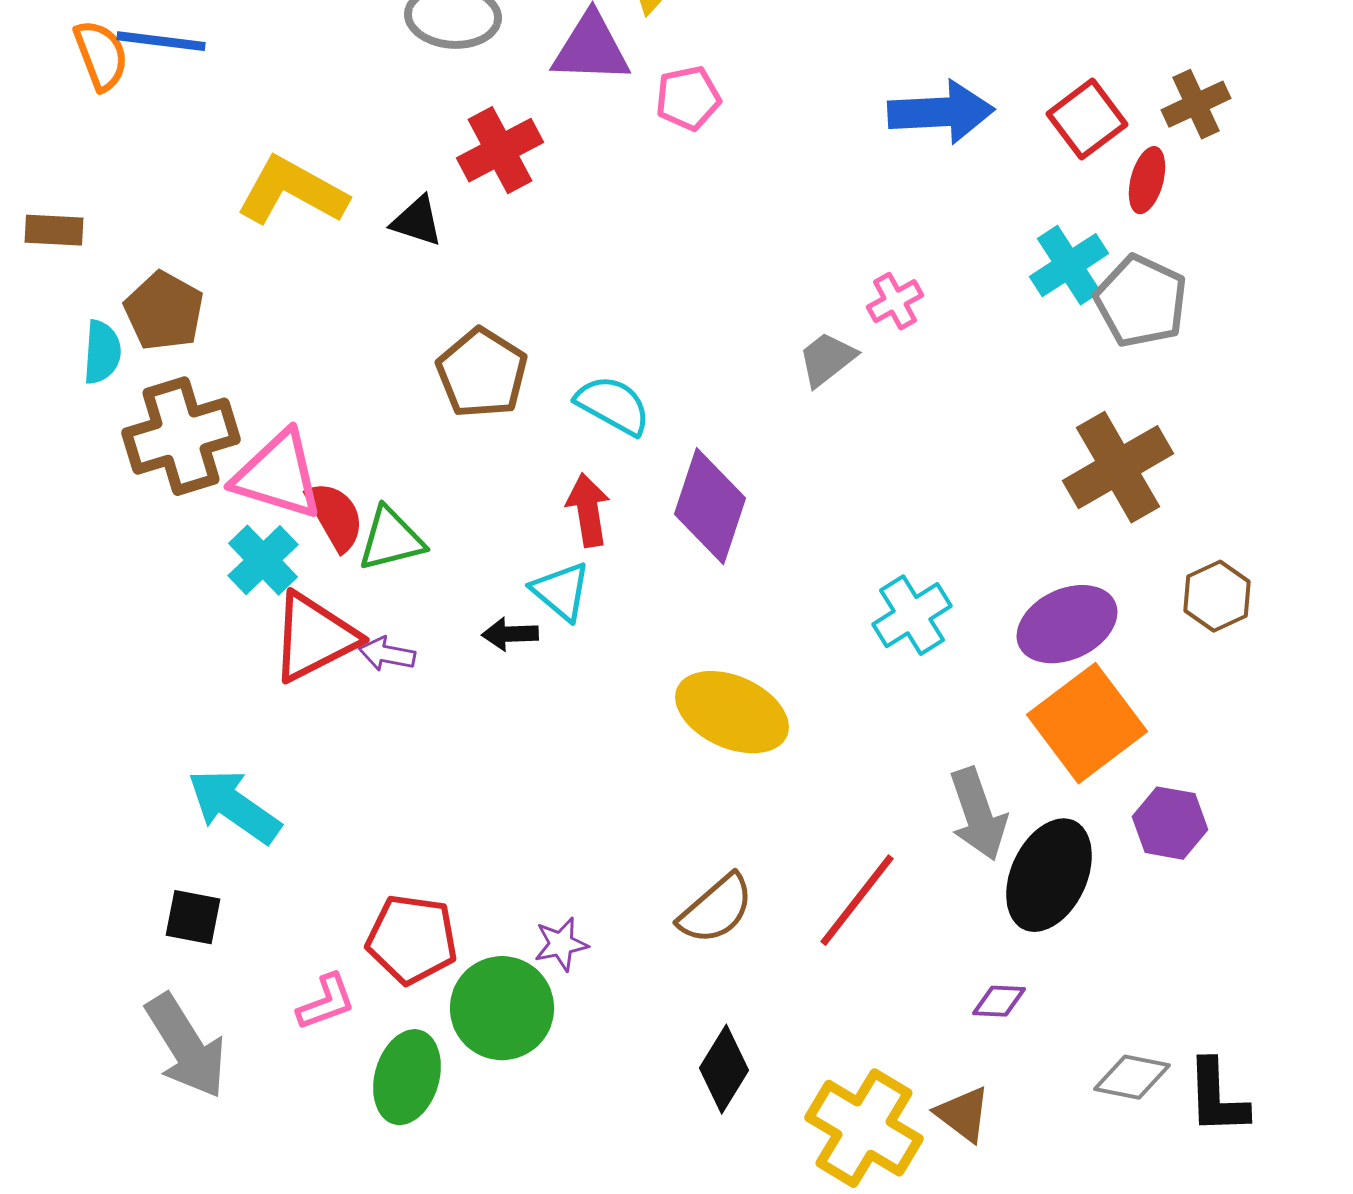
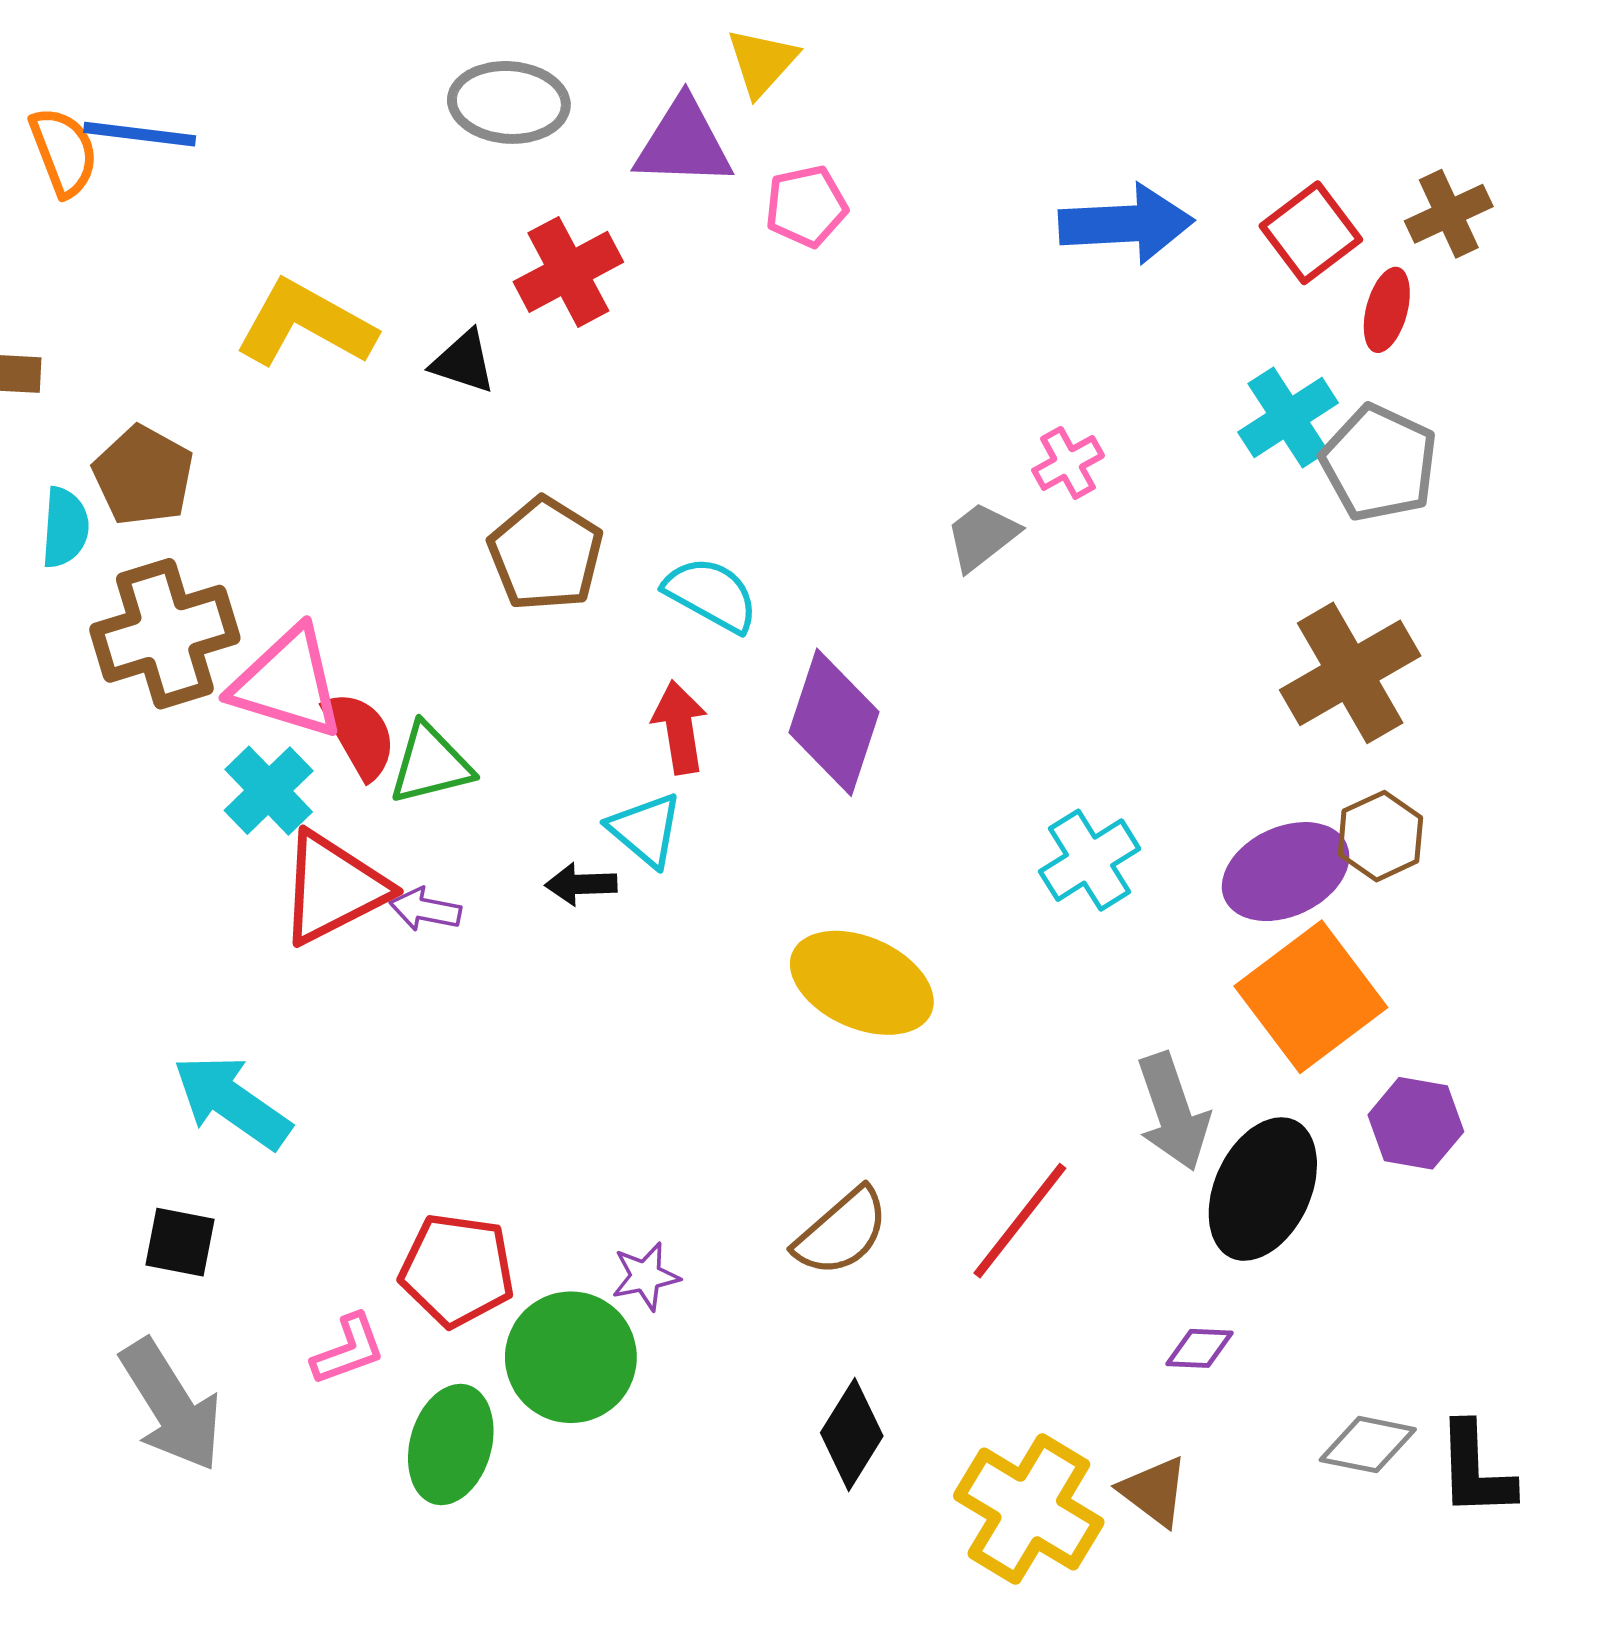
brown hexagon: (1217, 596) -> (1380, 836), moved

